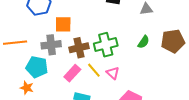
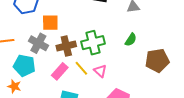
brown pentagon: (173, 41) -> (157, 60), moved
gray cross: (51, 45) -> (38, 43), turned 36

